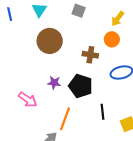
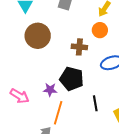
purple star: (54, 83) -> (50, 90), moved

